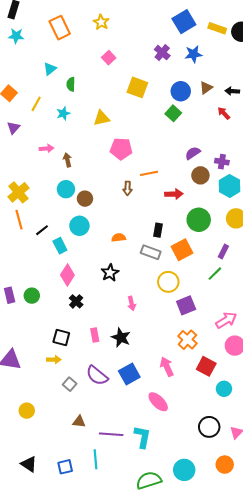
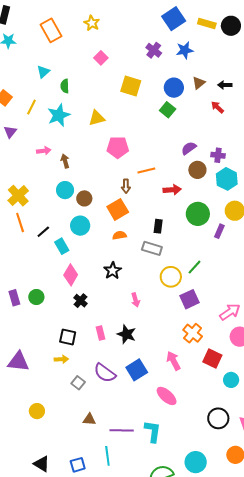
cyan star: (63, 113) -> (59, 115), size x1.6
orange square: (182, 250) -> (118, 209), moved
purple rectangle: (223, 251) -> (219, 231), moved
green line: (215, 274) -> (195, 267), moved

